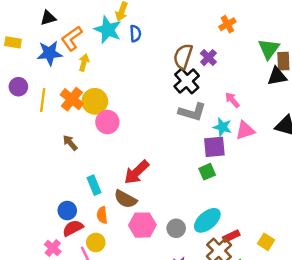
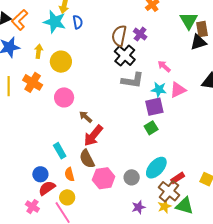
orange L-shape: (72, 38) -> (20, 20), moved
yellow circle: (95, 101) -> (61, 62), moved
brown arrow: (70, 143) -> (86, 117), moved
brown semicircle: (125, 199) -> (87, 159), turned 42

